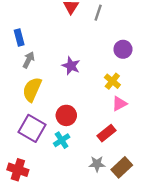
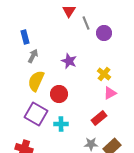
gray line: (98, 13) -> (86, 23), moved, turned -40
purple circle: (123, 49) -> (104, 33), moved
red circle: (66, 115) -> (59, 94), moved
cyan cross: (62, 140) -> (61, 124), turned 32

